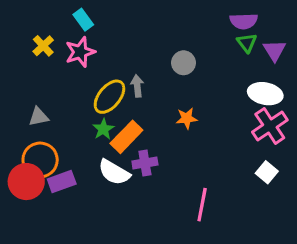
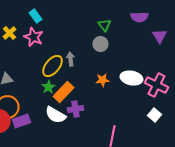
green triangle: (247, 43) -> (104, 25), moved
pink star: (80, 52) -> (33, 37), turned -30
white ellipse: (265, 94) -> (131, 78), moved
pink cross: (270, 126) -> (156, 85), turned -30

